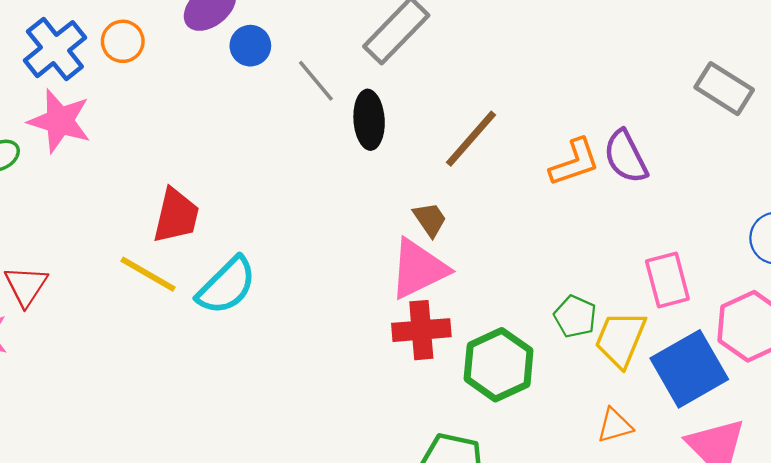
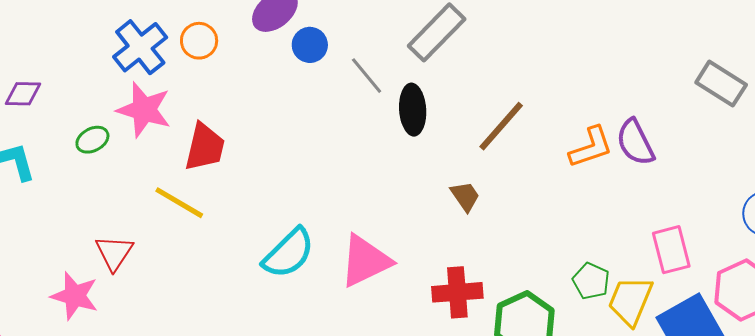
red trapezoid: (176, 216) -> (205, 147), moved
pink triangle: (418, 269) -> (365, 261), moved
yellow line: (148, 274) -> (179, 203), moved

